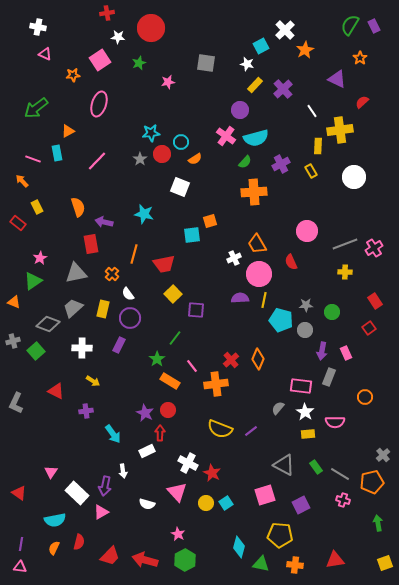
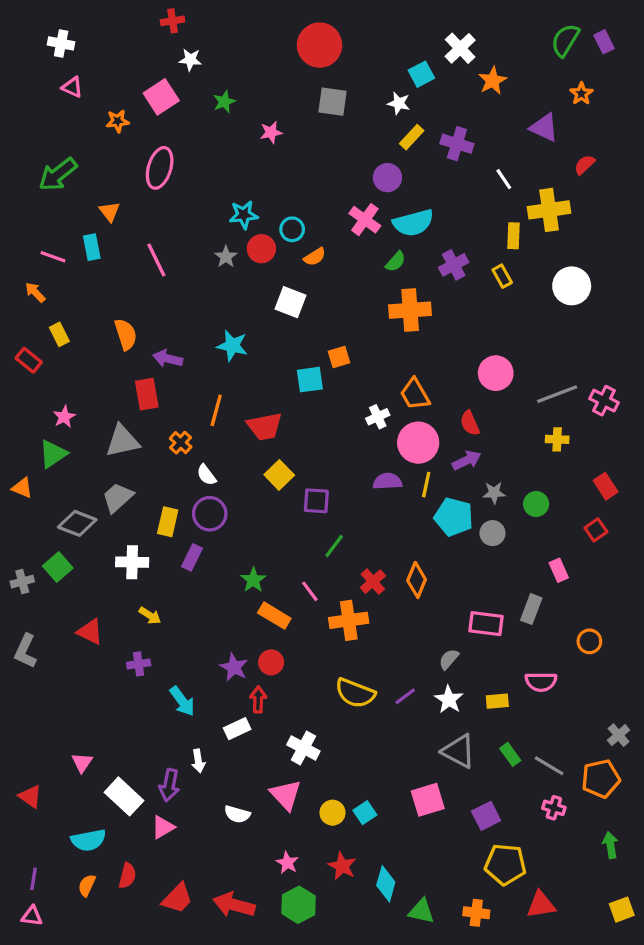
red circle: (151, 28) -> (320, 45), moved
purple cross: (283, 89) -> (457, 144), turned -30
orange triangle: (68, 131) -> (110, 212), turned -40
pink line: (97, 161) -> (156, 260), turned -70
pink cross: (374, 248) -> (604, 401), turned -30
yellow rectangle: (103, 309) -> (168, 522), moved
green line: (175, 338) -> (334, 546), moved
gray cross: (13, 341) -> (22, 582), moved
purple arrow: (322, 351) -> (467, 460), moved, turned -126
white star: (305, 412) -> (449, 700), moved
red star: (212, 473) -> (342, 866), moved
yellow pentagon: (280, 535) -> (505, 864), moved

